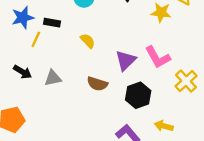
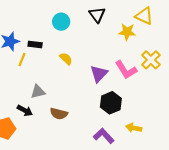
black arrow: (22, 72) -> (25, 111), moved
yellow cross: (186, 81) -> (151, 60), moved
brown semicircle: (97, 84) -> (59, 114), moved

